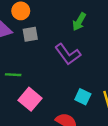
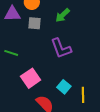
green arrow: (79, 22) -> (63, 15), moved
pink square: (30, 99) -> (31, 78), moved

